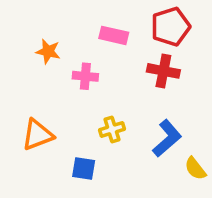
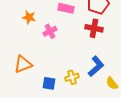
pink cross: (85, 76) -> (50, 31), turned -32
yellow cross: (112, 129) -> (72, 77), moved

